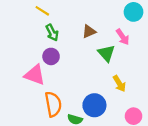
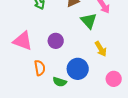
purple circle: (51, 56) -> (56, 41), moved
orange semicircle: (53, 104) -> (40, 68), size x0.7

